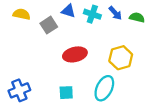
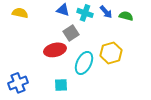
gray square: (49, 25) -> (71, 33), moved
red ellipse: (75, 54) -> (55, 50), moved
cyan ellipse: (104, 88) -> (84, 63), moved

